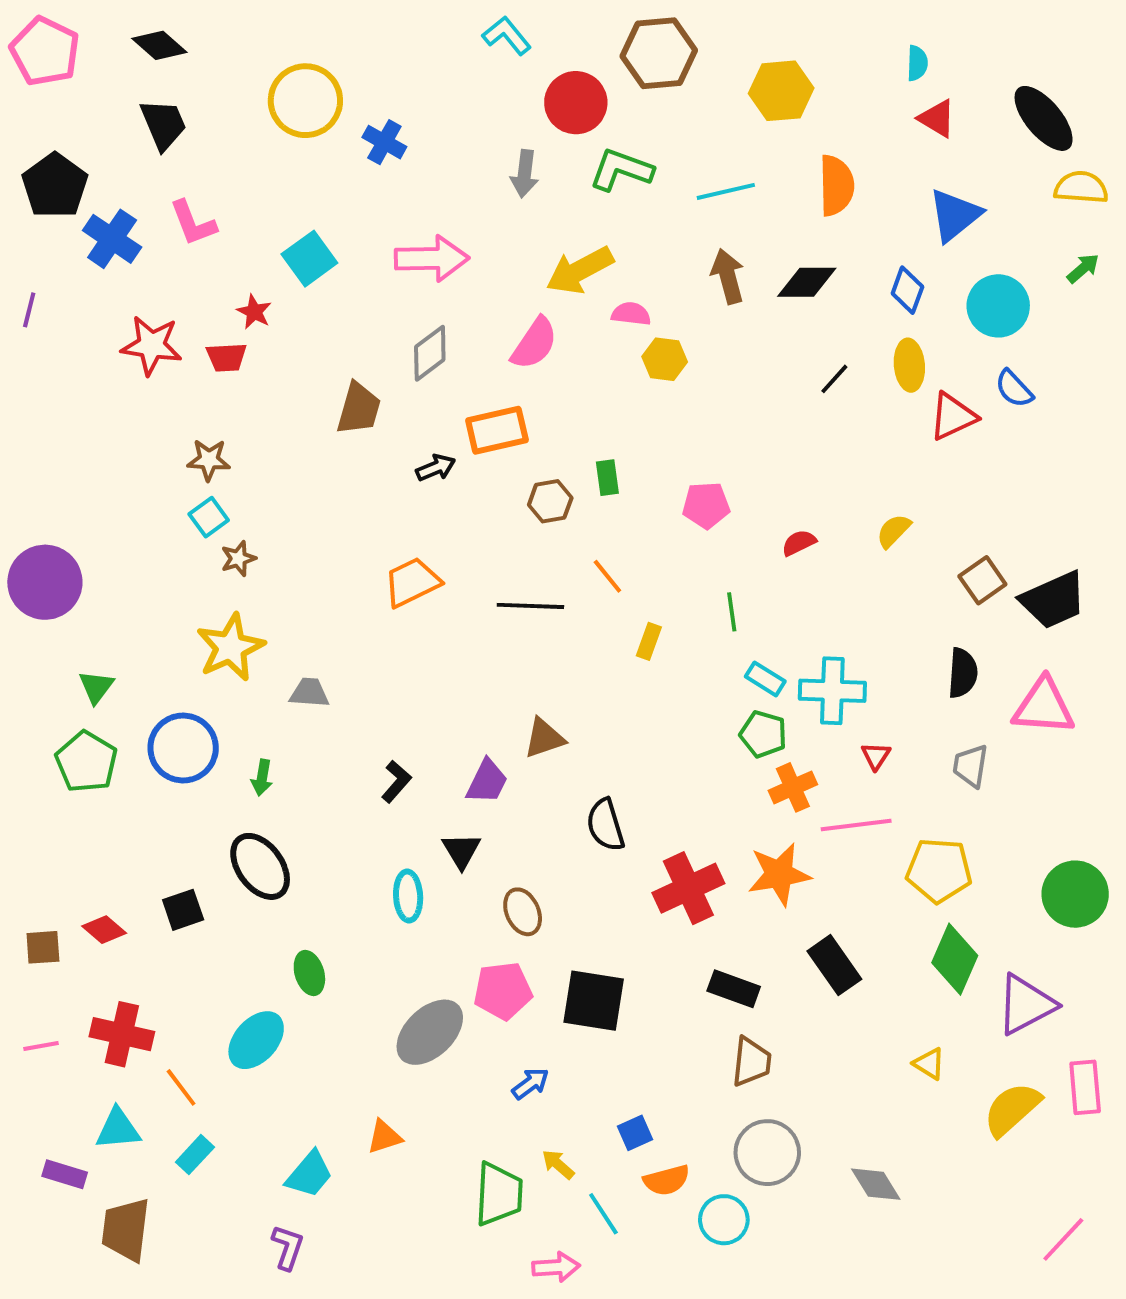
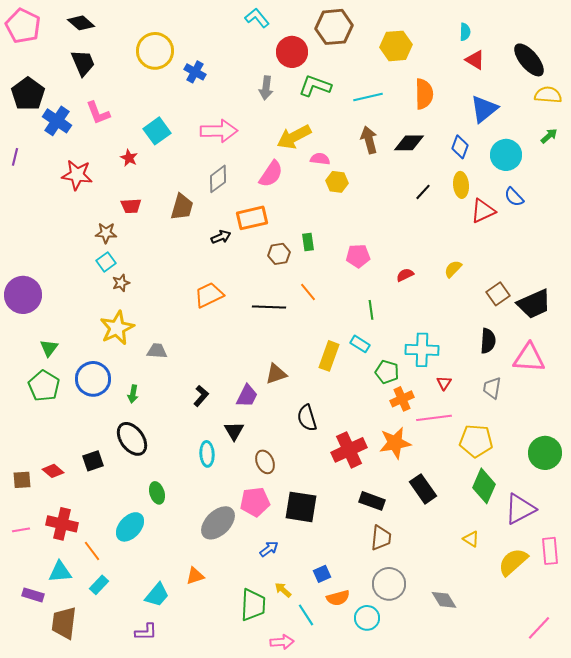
red trapezoid: (227, 357) -> (131, 206), moved
yellow rectangle: (649, 641) -> (329, 356), moved, size x1.6
cyan rectangle: (765, 679) -> (360, 344), moved
purple L-shape: (288, 1247) -> (146, 632), turned 70

